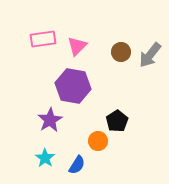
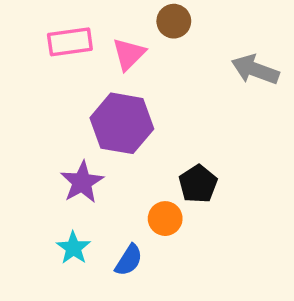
brown circle: (121, 52) -> (174, 21), moved
gray arrow: (150, 55) -> (255, 70), turned 72

